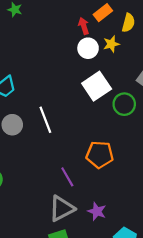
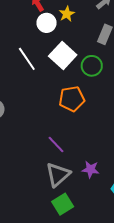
white line: (45, 120) -> (27, 59), moved
orange pentagon: (100, 155) -> (72, 99), moved

